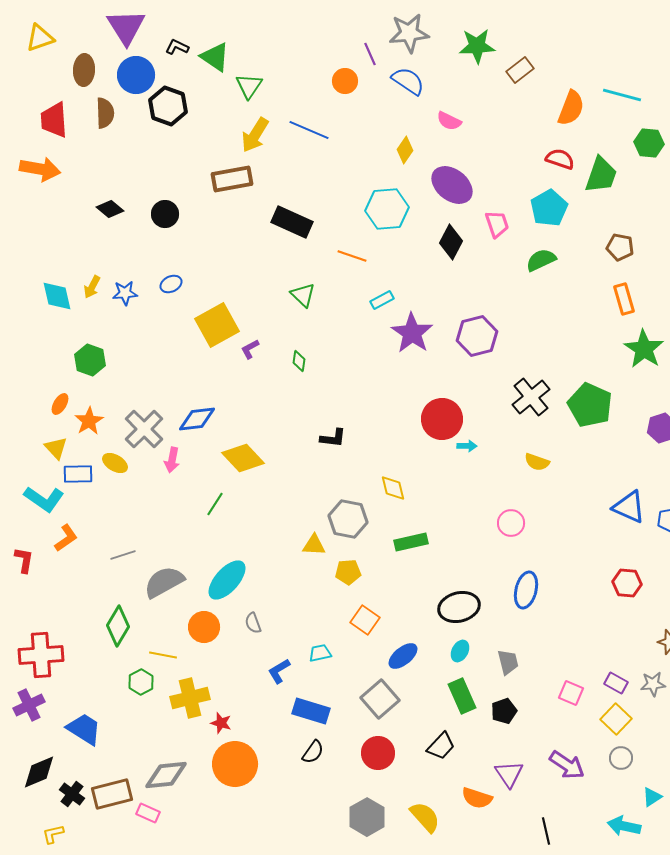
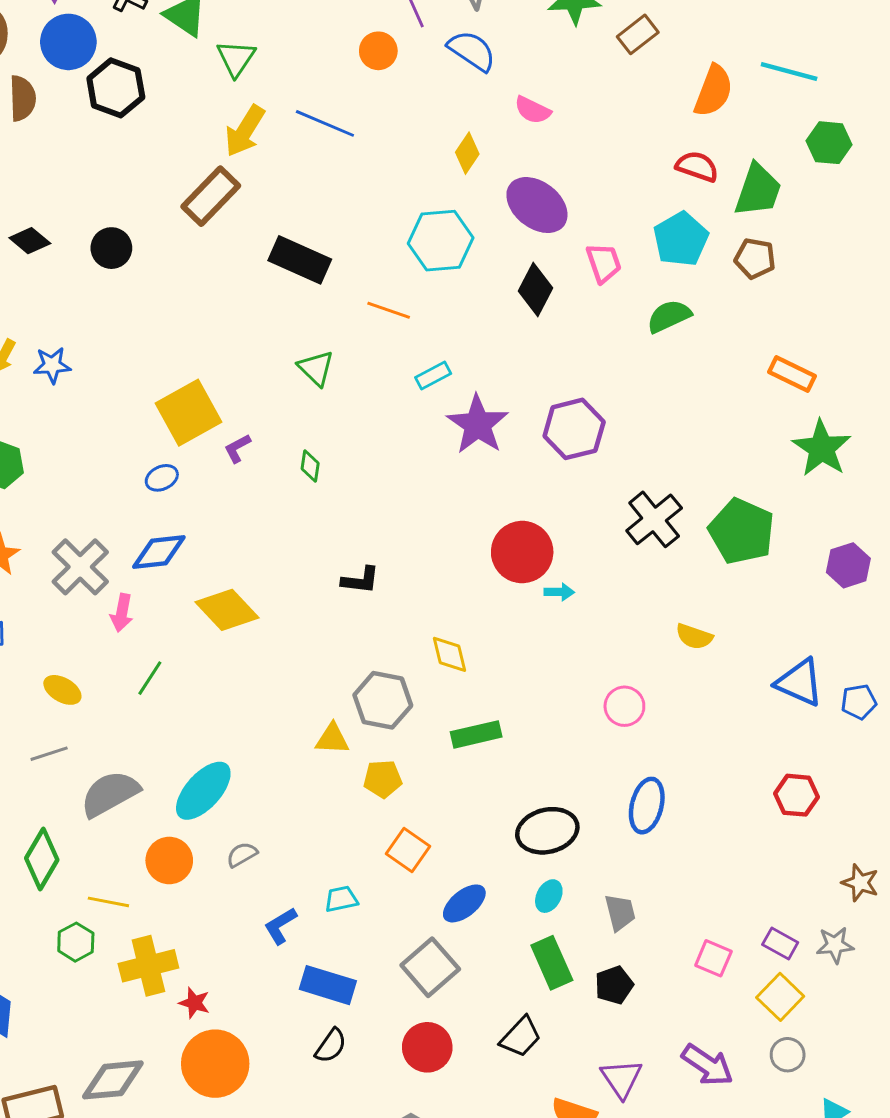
brown rectangle: (232, 179) -> (211, 196), turned -36
brown pentagon: (620, 247) -> (755, 258), moved
blue ellipse: (171, 284) -> (162, 478), moved
orange rectangle: (624, 299) -> (792, 374), turned -48
yellow semicircle: (537, 462) -> (694, 637), moved
yellow ellipse: (115, 463) -> (62, 690), moved
green line: (215, 504) -> (150, 678), moved
gray semicircle: (253, 623) -> (242, 855), turned 80

